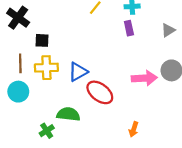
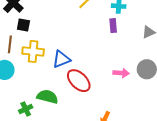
black square: (42, 40) -> (23, 25), moved
pink arrow: (144, 78) -> (121, 73), size x0.7

